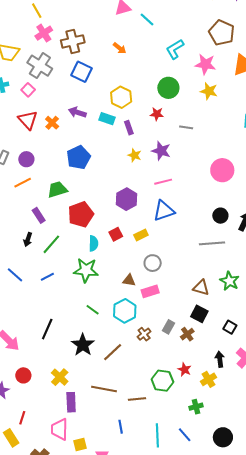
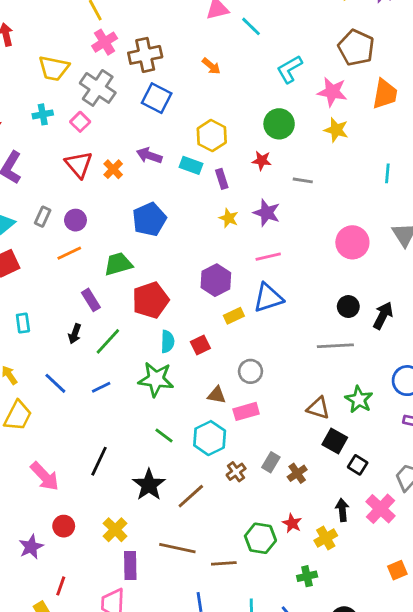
red square: (116, 234) -> (200, 345), moved
yellow rectangle: (141, 235) -> (234, 316), moved
black square: (199, 314) -> (335, 441), moved

